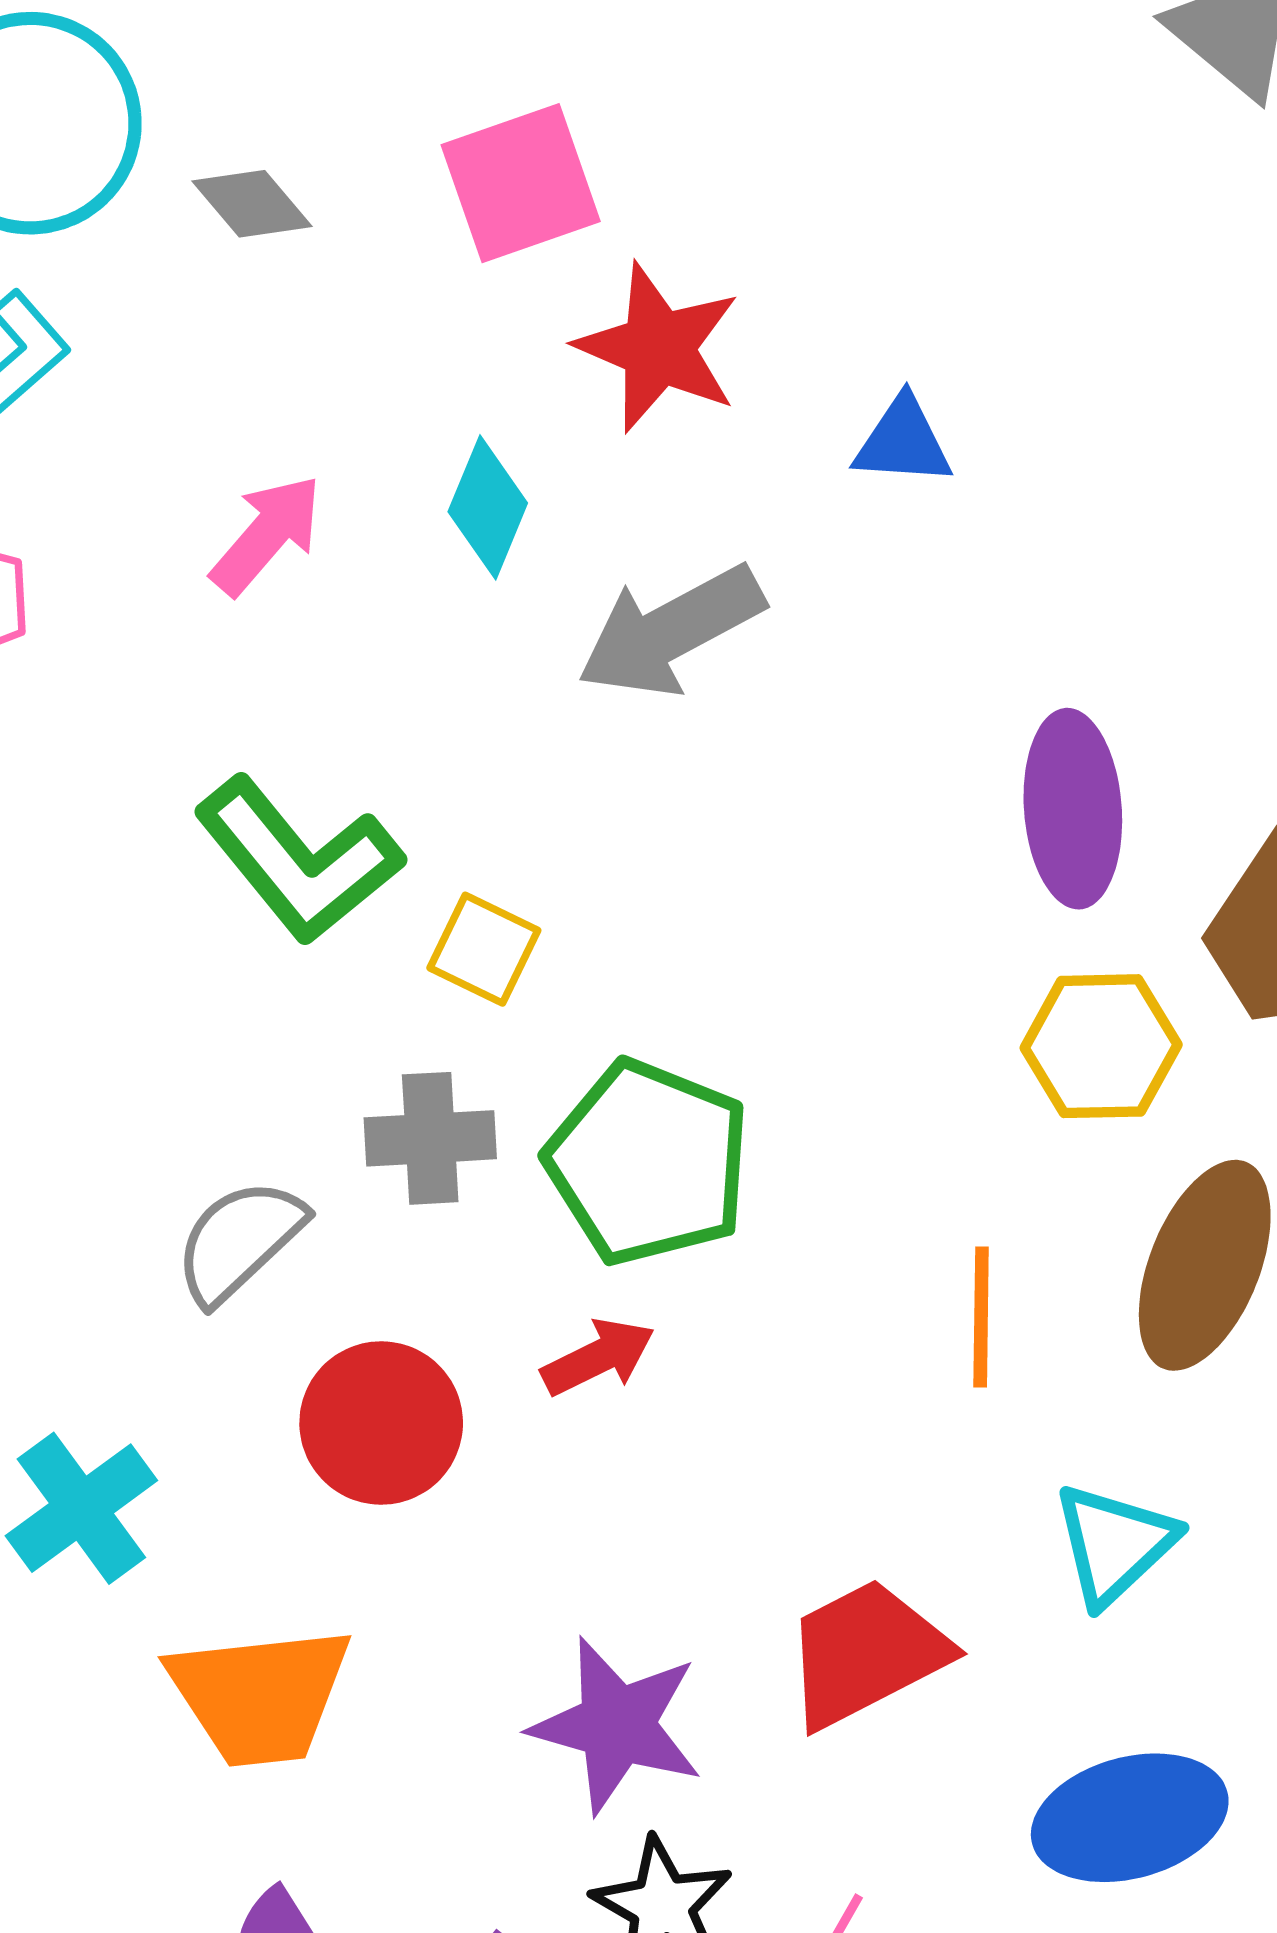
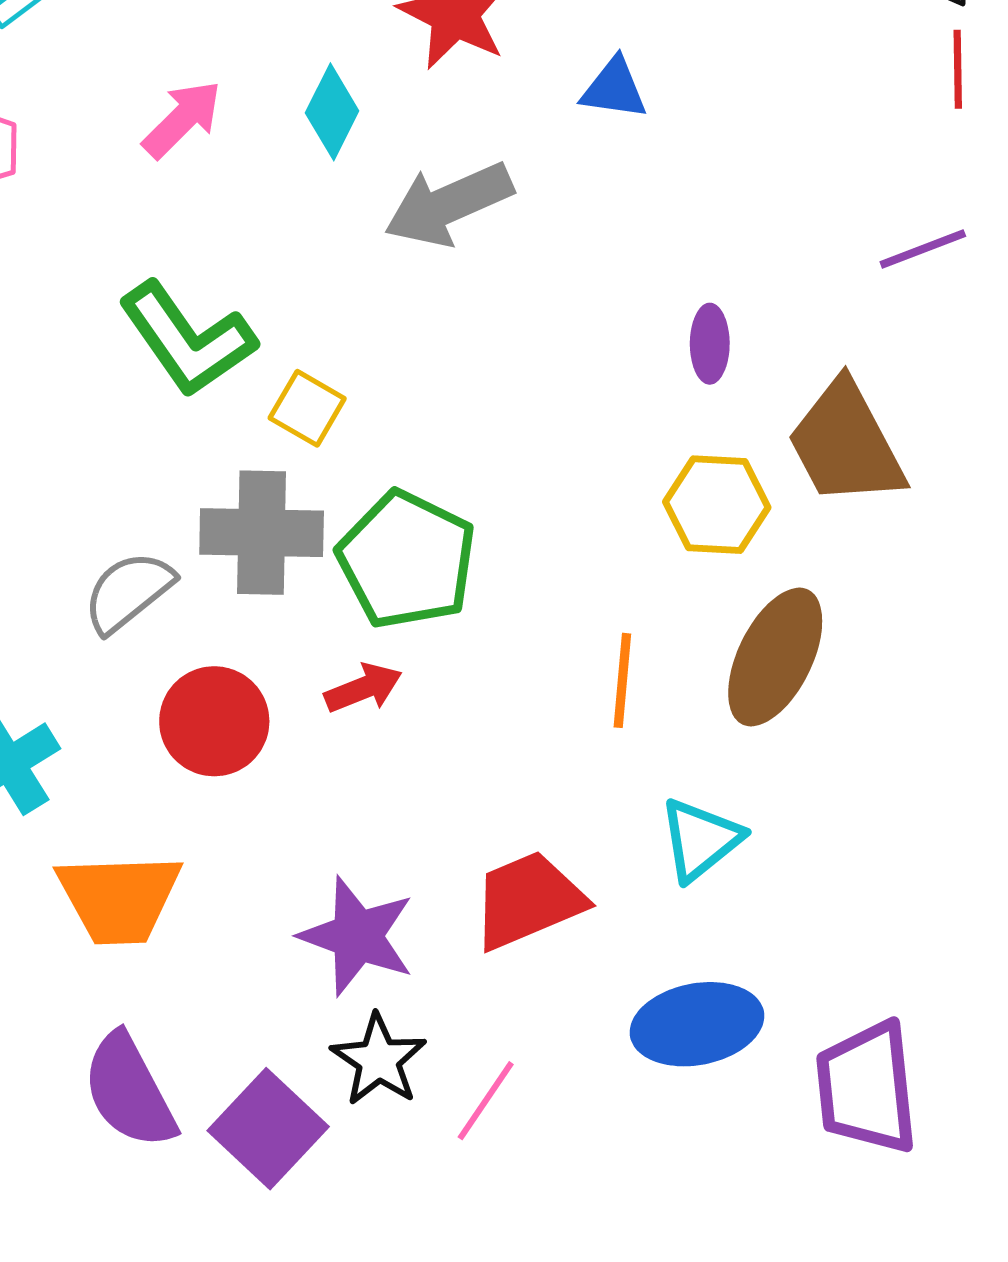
purple ellipse: (1073, 809) -> (710, 344), size x0.6
gray cross: (430, 1138) -> (262, 533), size x1.4

